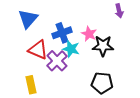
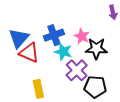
blue triangle: (28, 19) -> (19, 38), moved
purple cross: (57, 61) -> (77, 70), moved
yellow rectangle: (31, 85) -> (38, 89), moved

